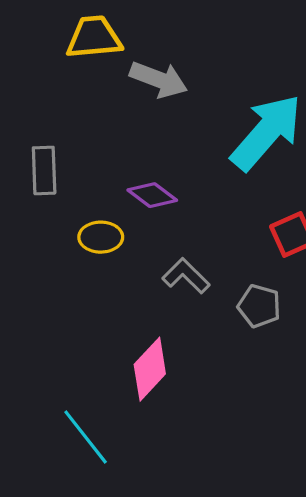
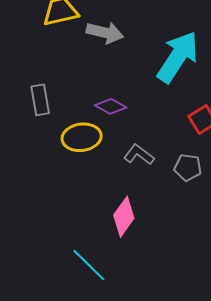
yellow ellipse: (101, 237) -> (82, 137), size x1.4

